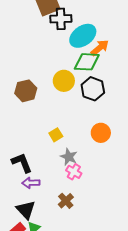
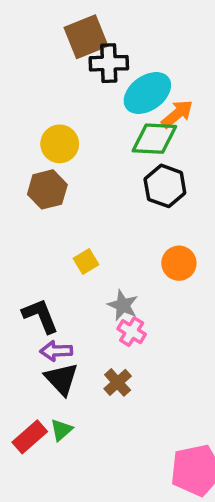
yellow circle: (64, 81) -> (60, 144), moved
yellow square: (56, 135) -> (86, 261), moved
black triangle: (26, 210) -> (61, 379), moved

